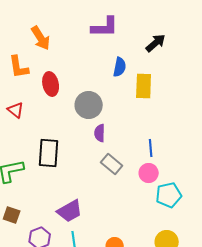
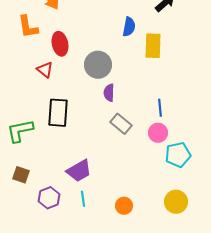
red triangle: (16, 110) -> (45, 70), moved

